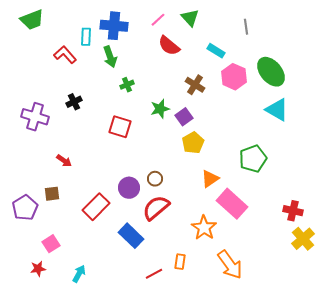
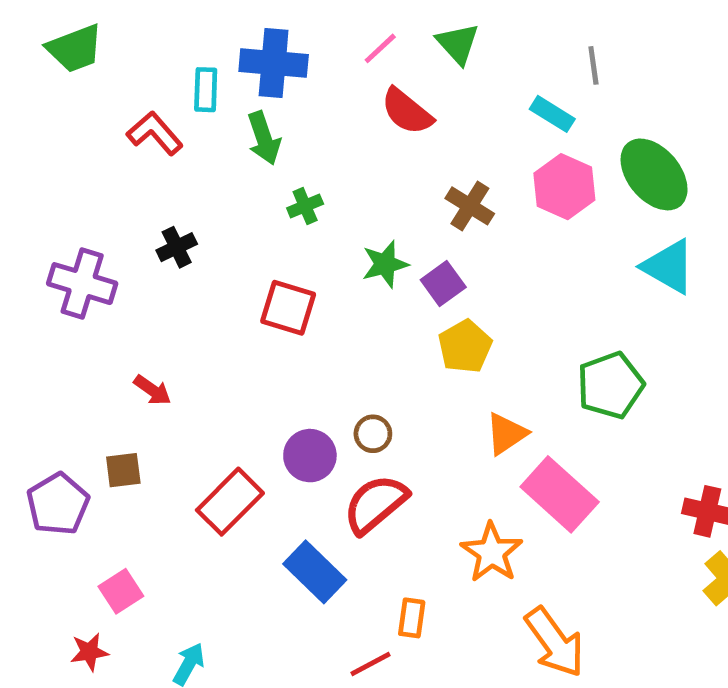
cyan rectangle: (216, 51) -> (552, 114), moved
orange rectangle: (180, 262) -> (412, 618), moved

